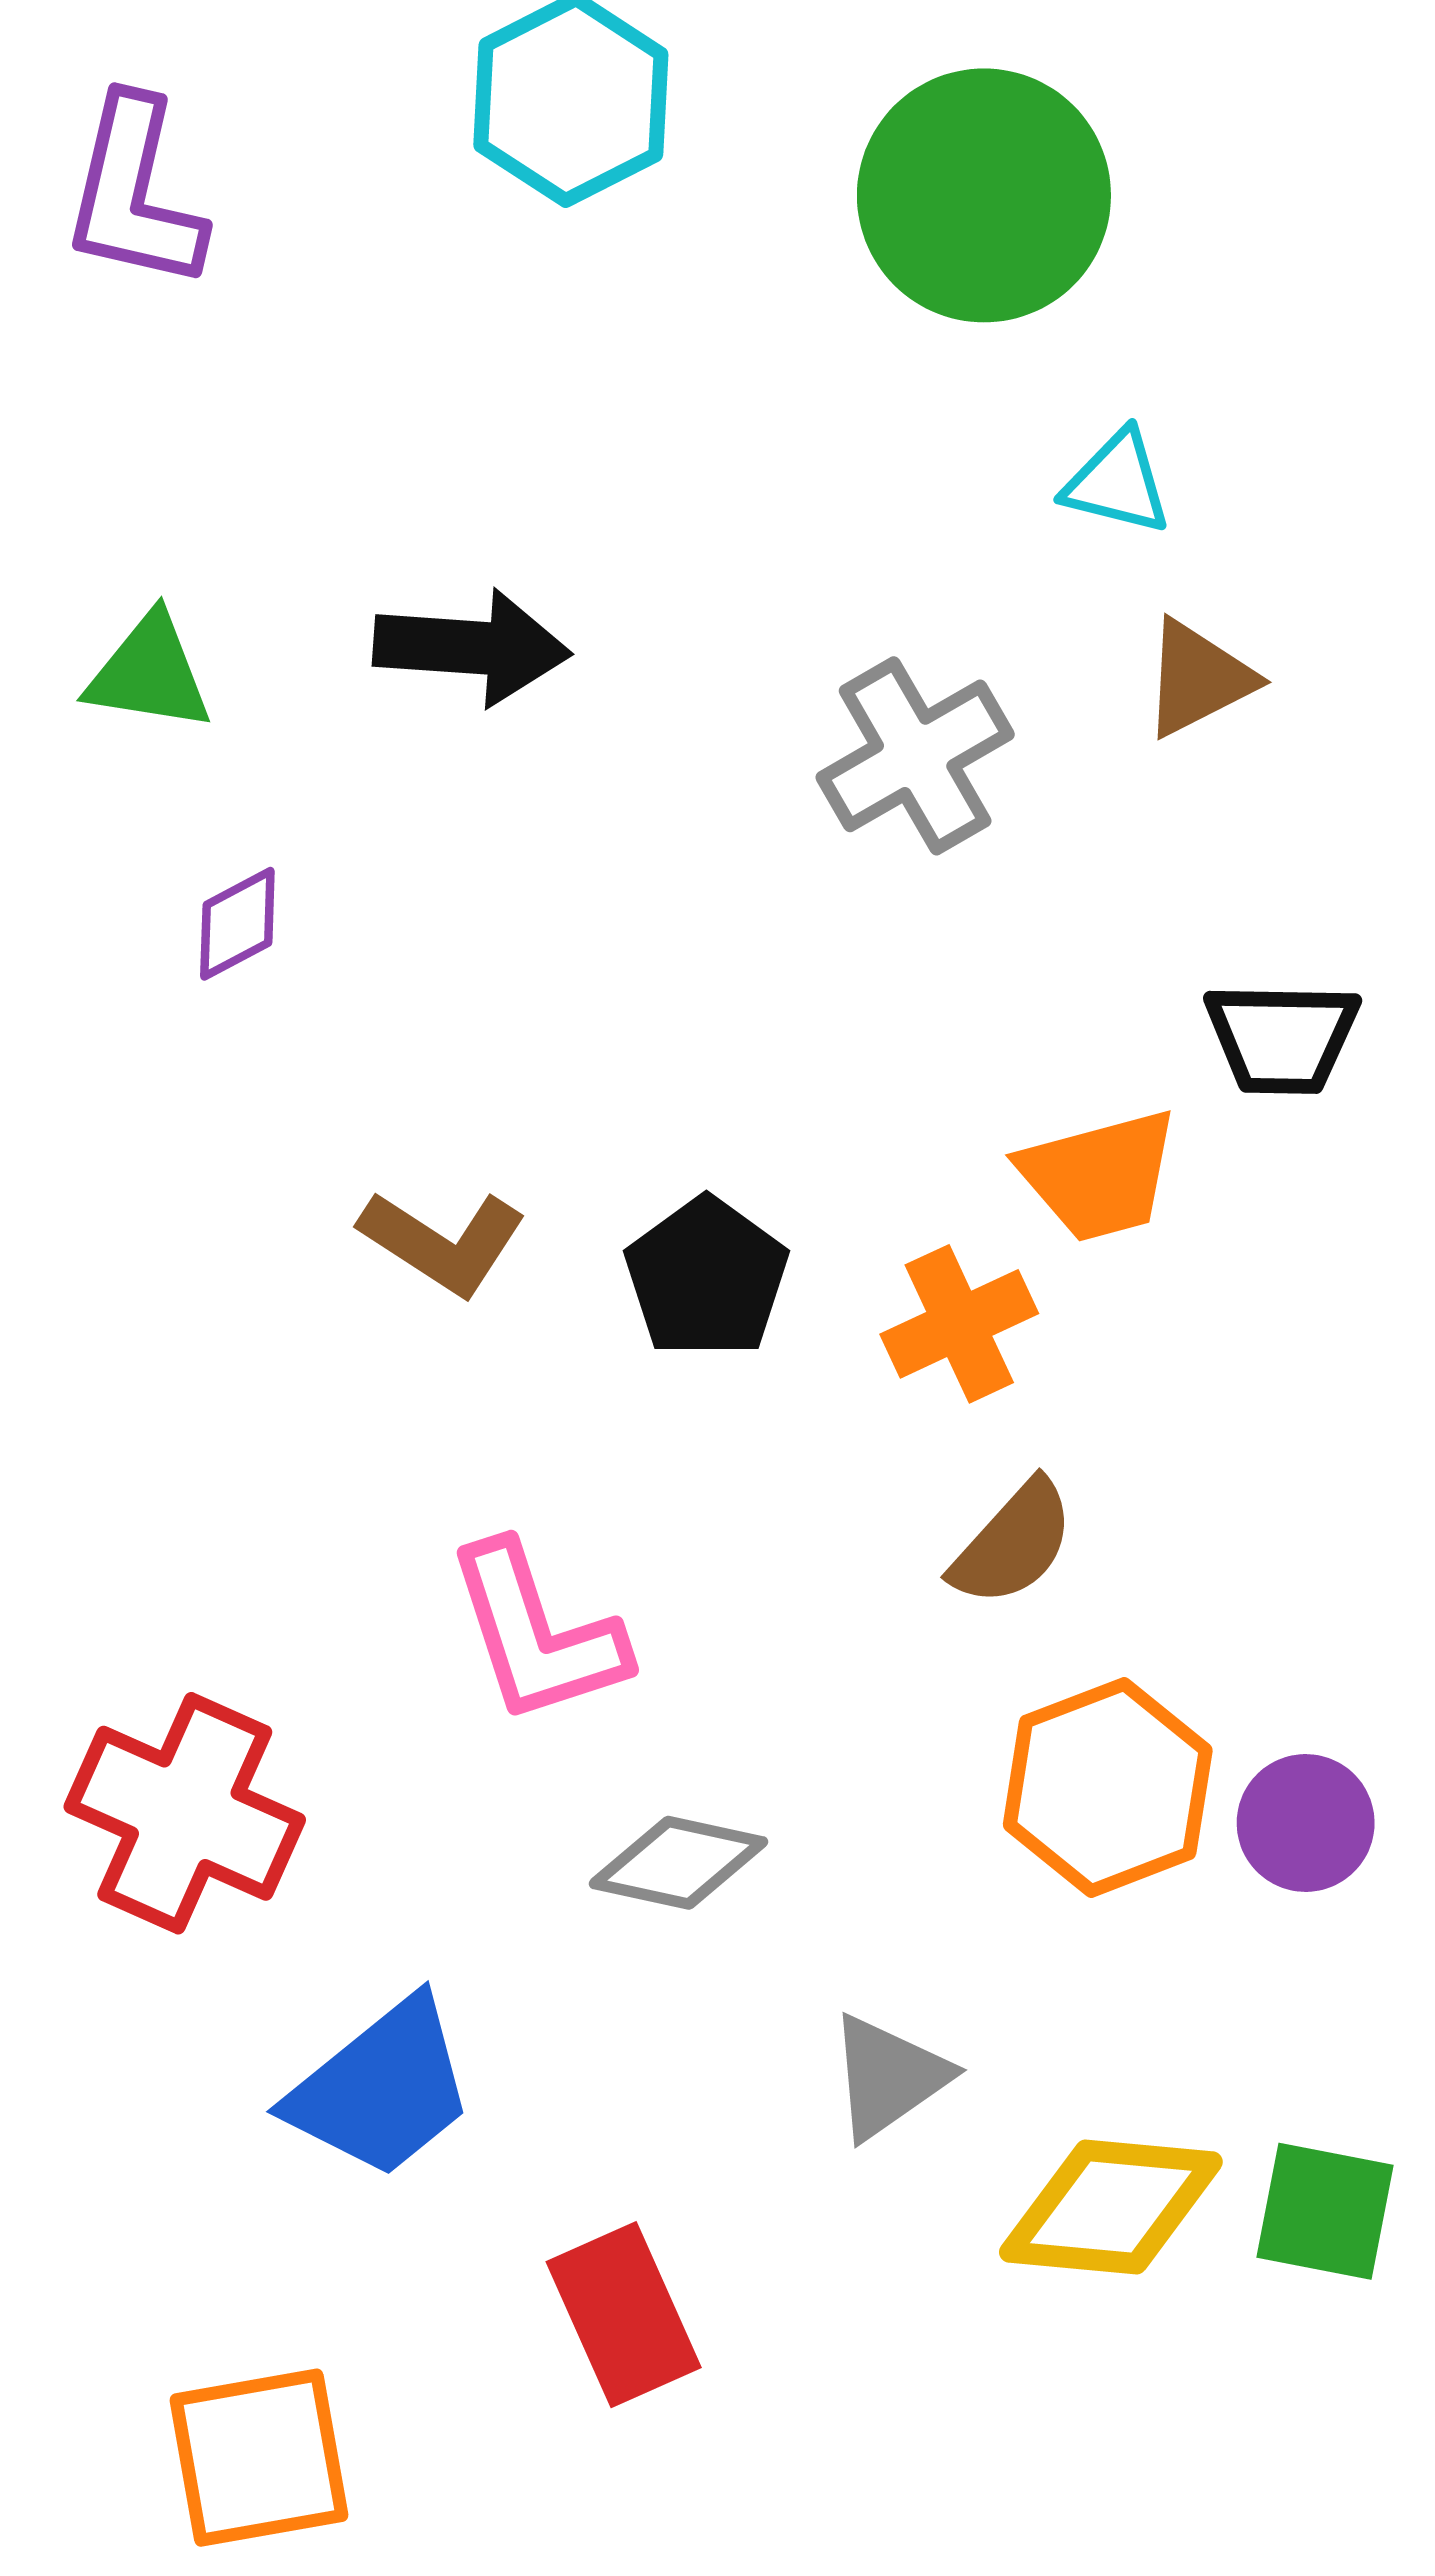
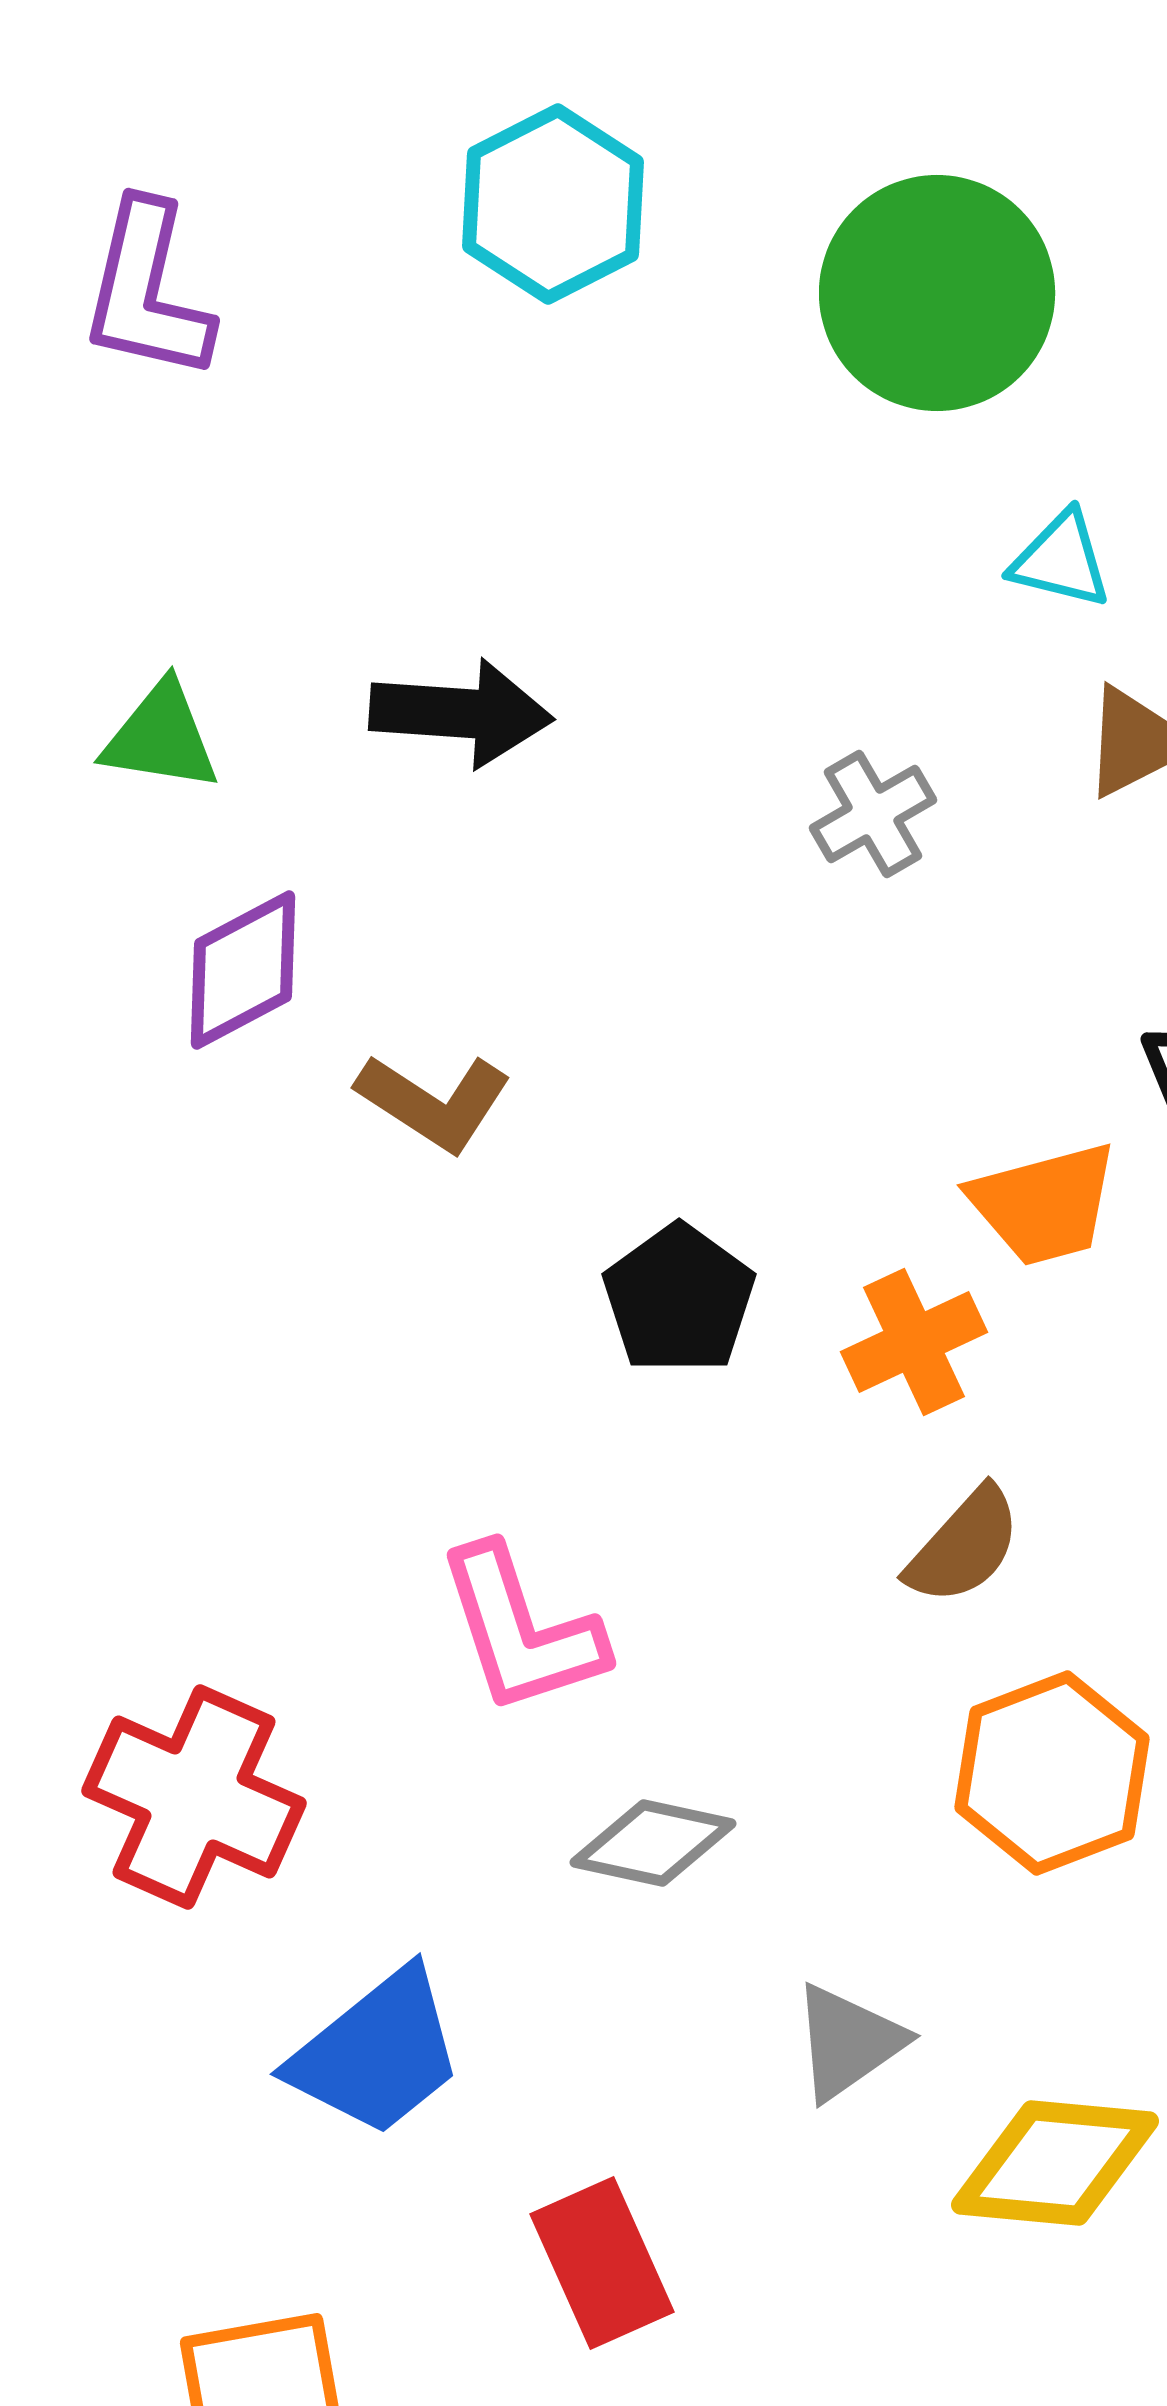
gray cross: (915, 756) -> (873, 814), size x0.7
purple diamond: (237, 924) -> (243, 970), size x1.5
brown L-shape: (443, 1242) -> (434, 1102), moved

